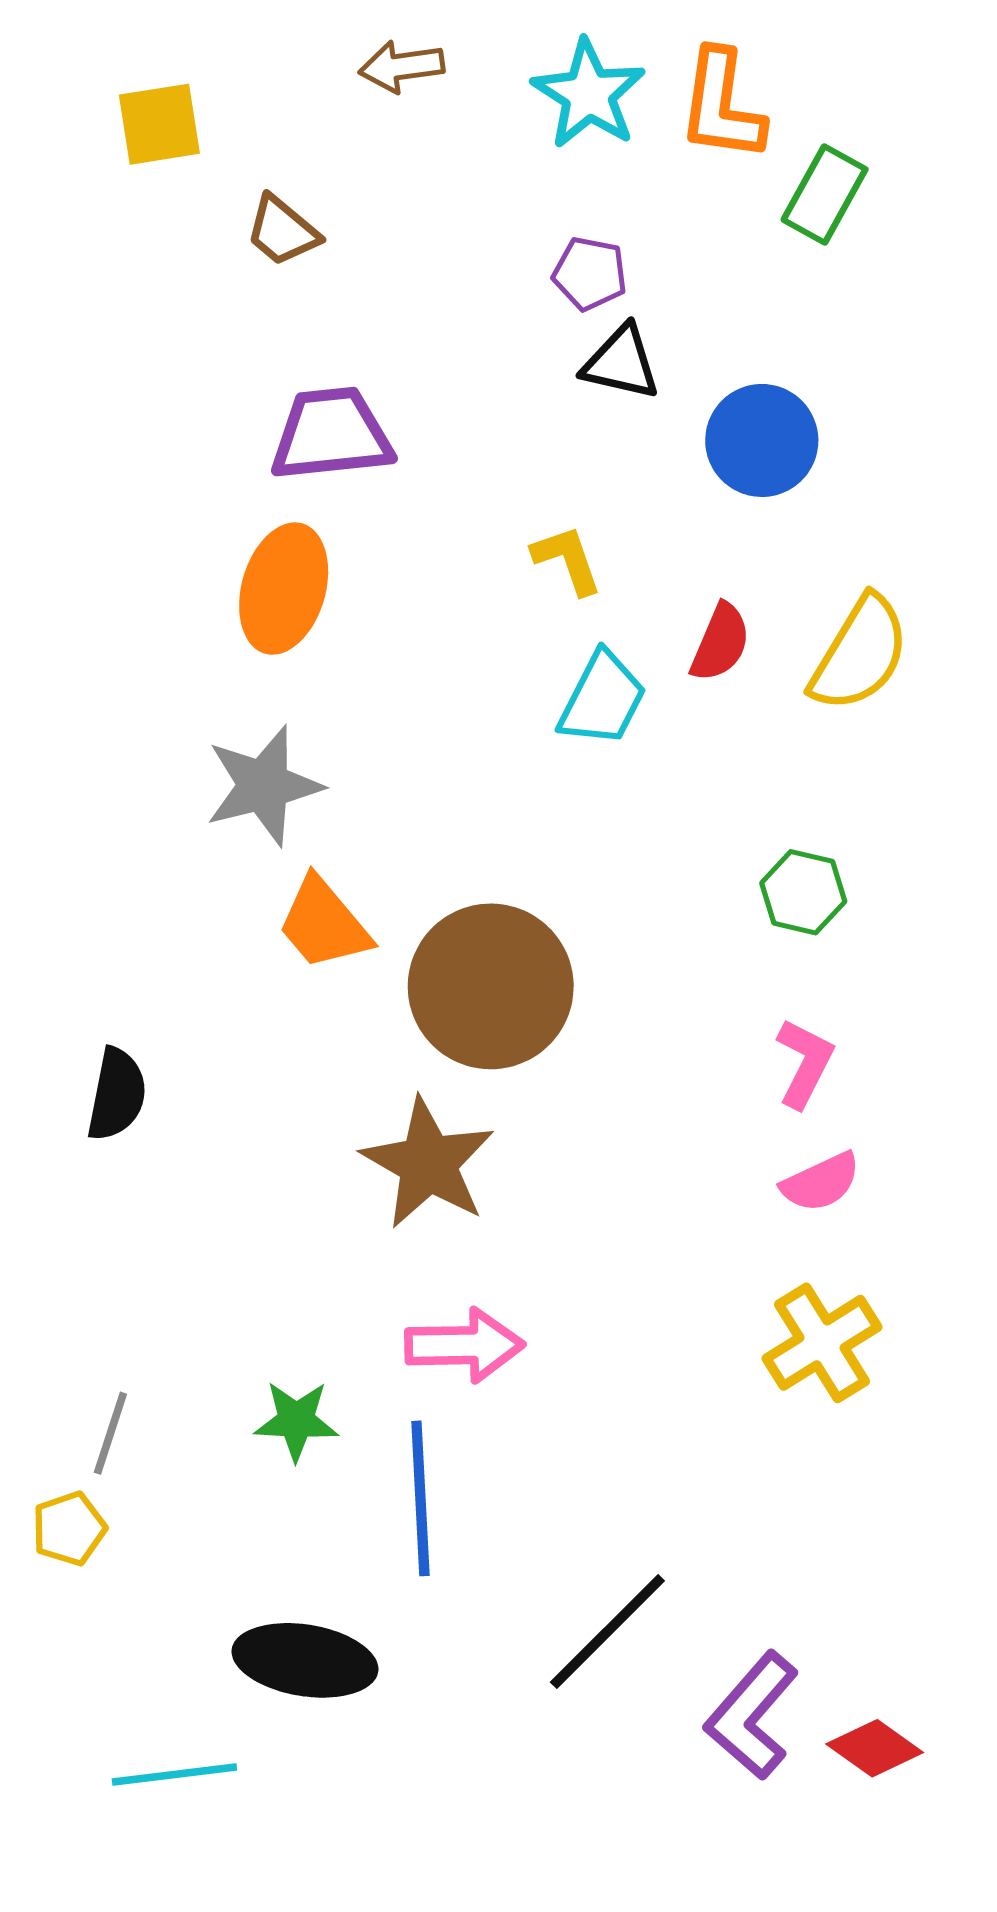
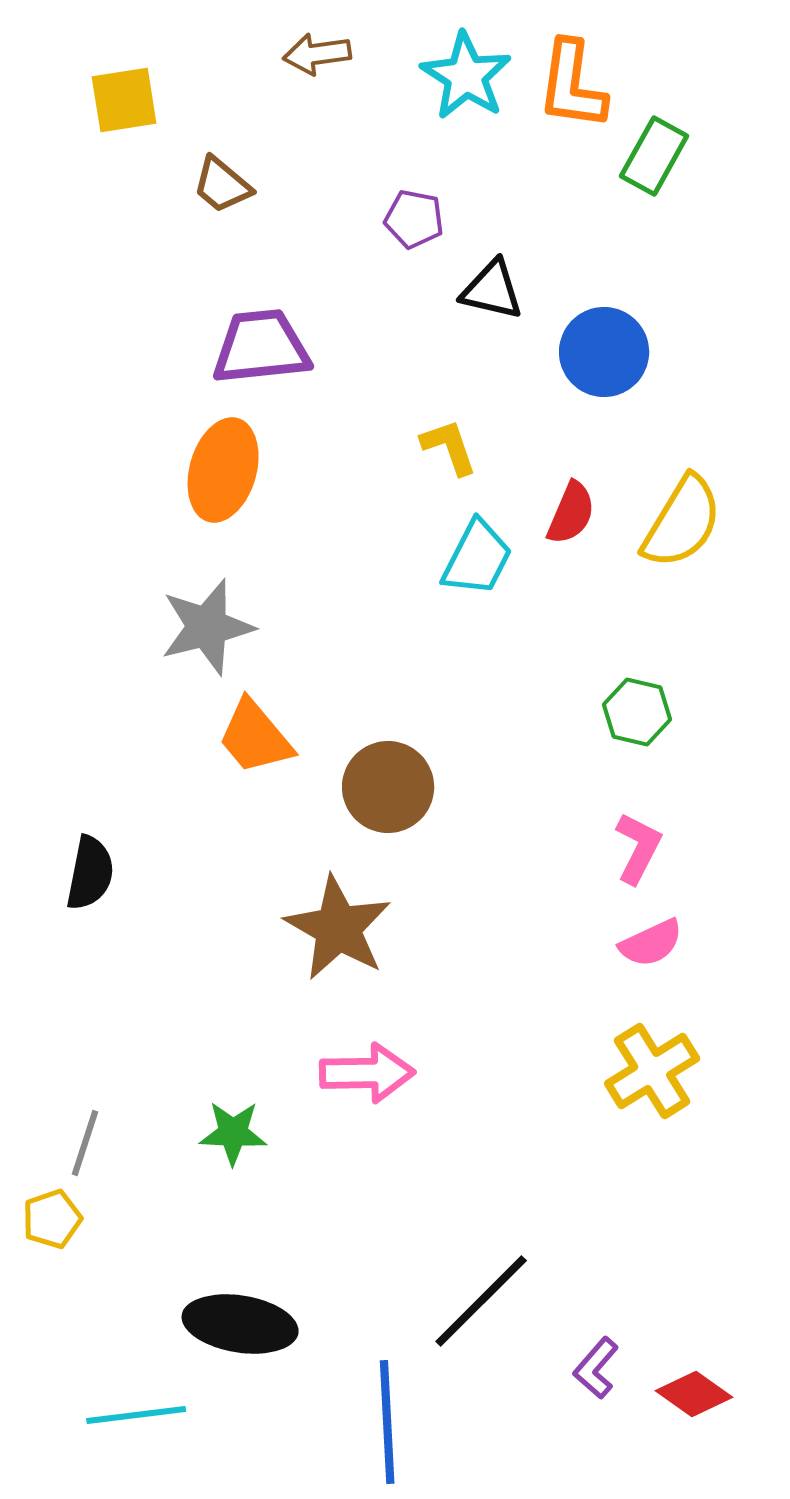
purple pentagon: (590, 274) -> (414, 219), moved
brown circle: (491, 986) -> (388, 787), size x0.7
blue line: (420, 1498) -> (387, 1422), moved
purple L-shape: (752, 1716) -> (596, 1368), size x0.6

